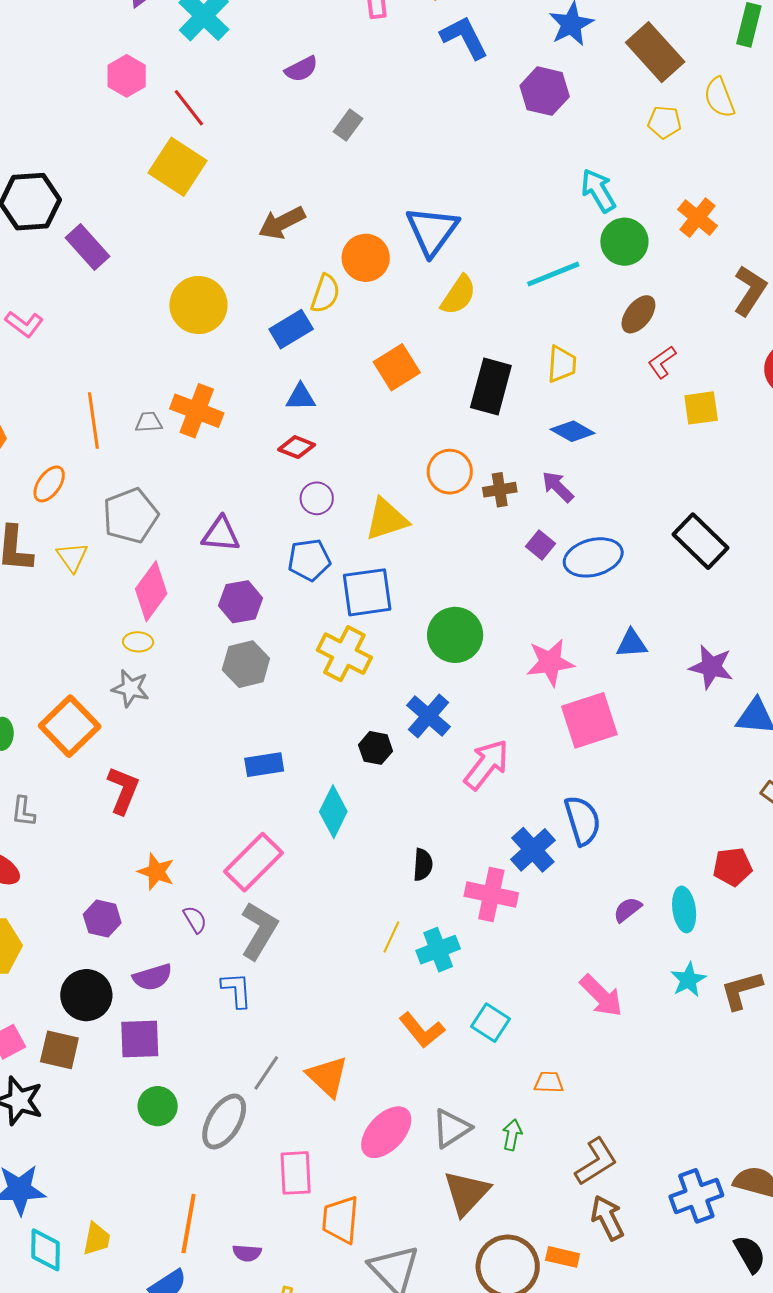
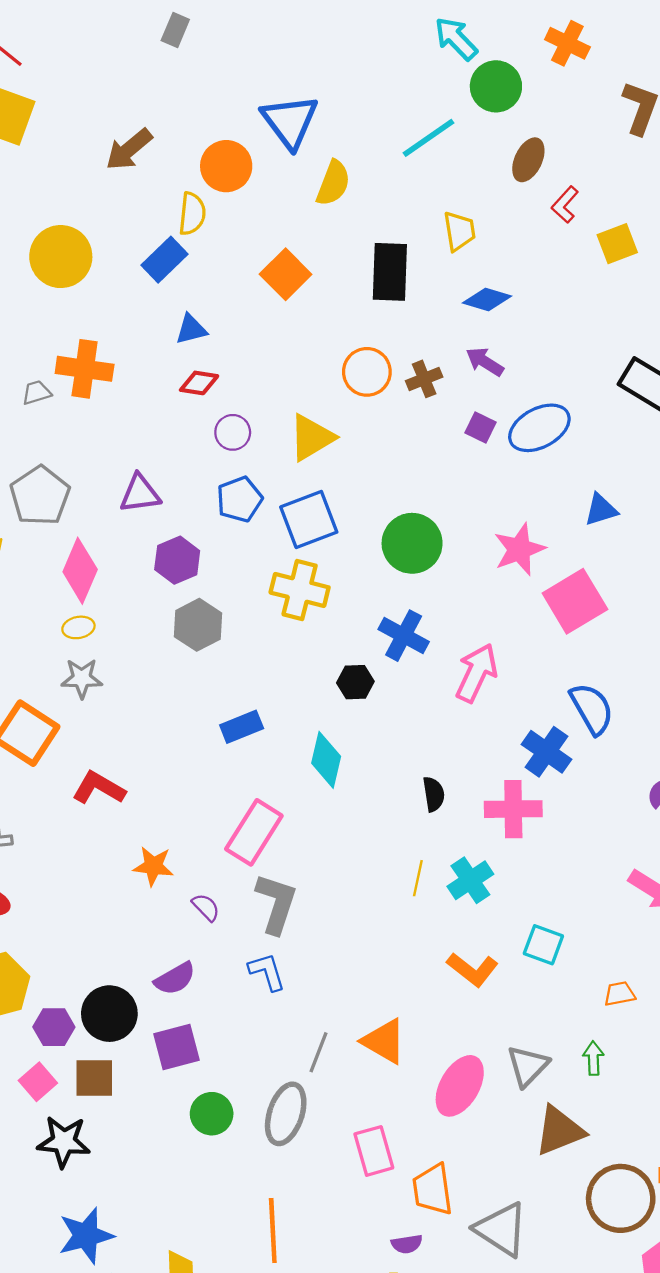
red L-shape: (123, 790) -> (99, 788), turned -69
purple hexagon: (102, 919) -> (54, 1027), moved
brown triangle: (467, 1193) -> (559, 1131), turned 38
purple semicircle: (247, 1253) -> (407, 1244), moved

